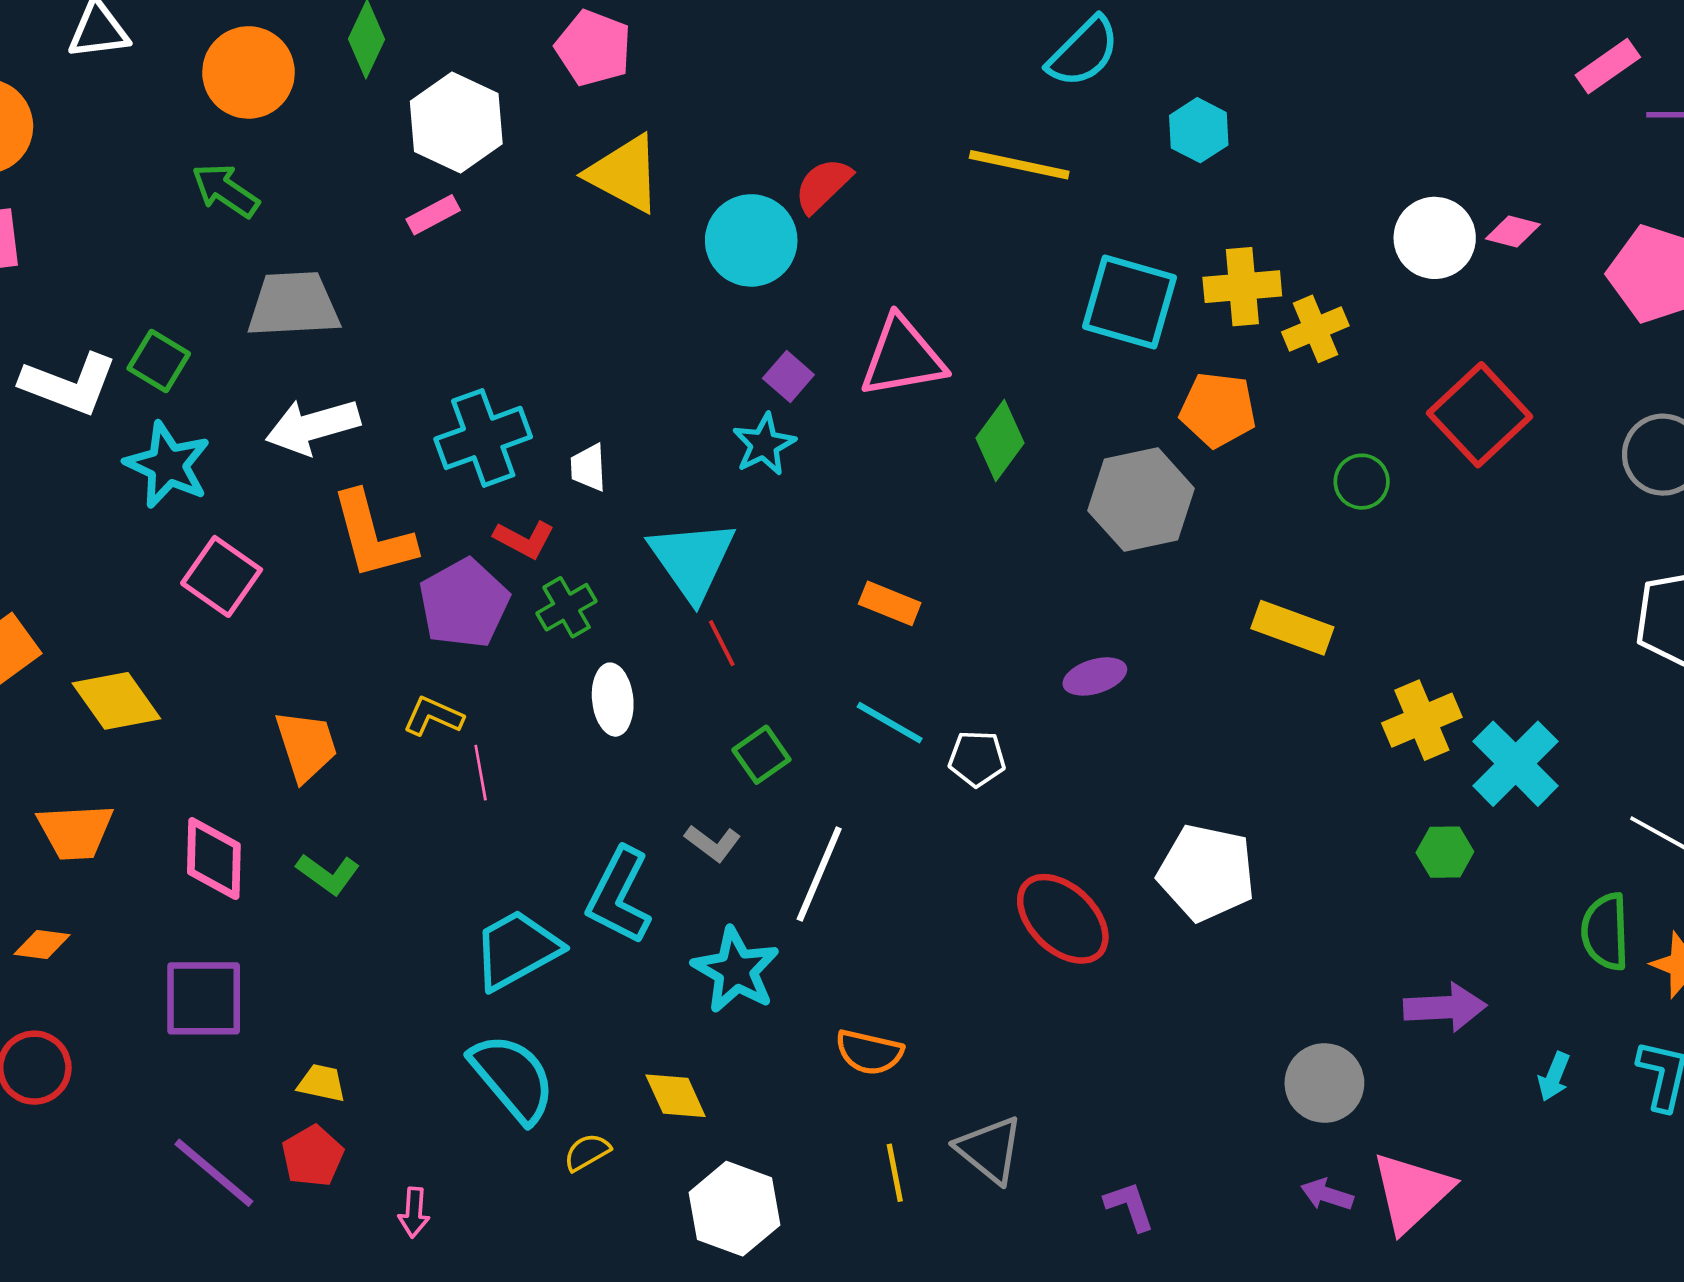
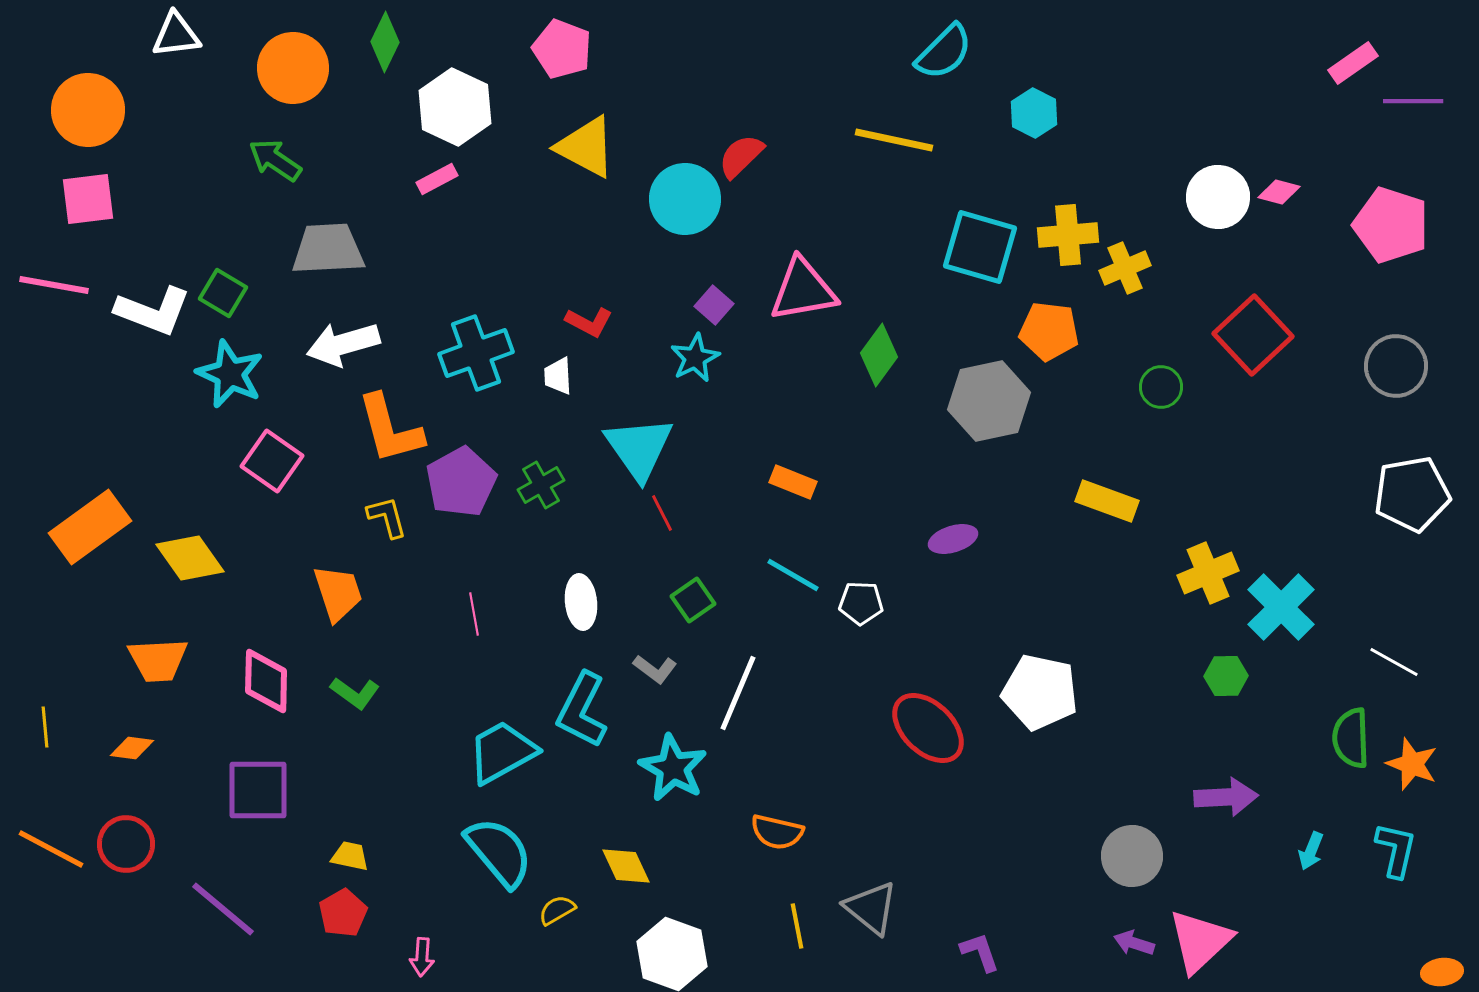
red L-shape: (524, 539) -> (589, 322), moved
white ellipse: (613, 700) -> (581, 602), moved
yellow L-shape: (433, 716) -> (387, 517), moved, turned 51
purple line: (214, 1173) -> (223, 909), moved

